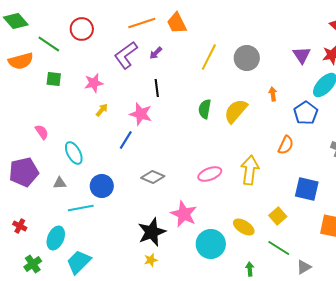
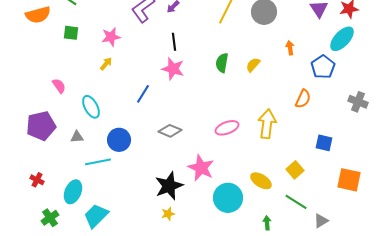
yellow arrow: (102, 110) -> (106, 64), moved
yellow semicircle: (236, 111) -> (253, 65), size x0.6
pink star: (141, 114) -> (173, 69), moved
blue square: (307, 189) -> (324, 143), size x0.7

